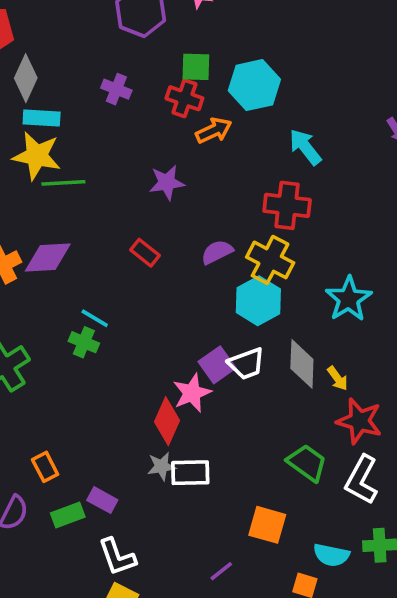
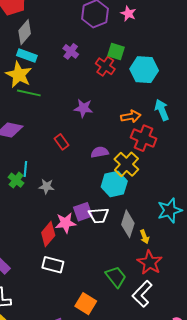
orange arrow: (214, 130) -> (131, 116), moved
cyan star: (349, 299) -> (170, 210), moved
cyan line: (95, 318) -> (25, 169), turned 49
gray star: (161, 466) -> (46, 186), moved

